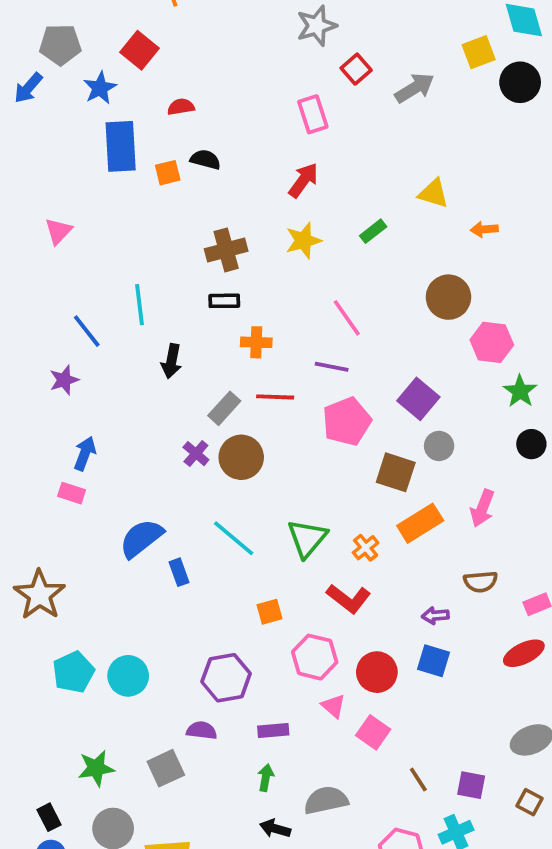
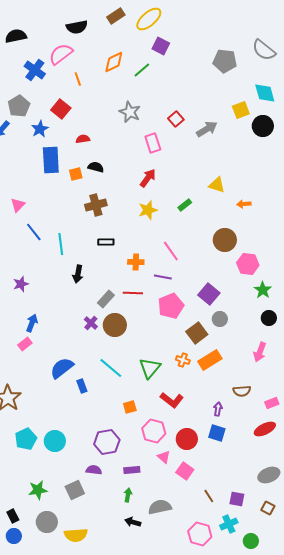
gray star: (317, 26) -> (130, 112), moved, turned -30
gray pentagon: (60, 45) -> (19, 106), turned -30
brown cross: (226, 250) -> (96, 205), moved
blue line: (87, 331) -> (34, 232), moved
orange cross: (256, 342) -> (136, 262), moved
brown square: (396, 472) -> (197, 333), turned 35
pink rectangle: (72, 493) -> (25, 344), turned -56
pink arrow: (482, 508) -> (260, 352), moved
orange cross: (366, 548) -> (183, 360), moved, turned -32
purple arrow: (435, 616) -> (218, 409), turned 104

